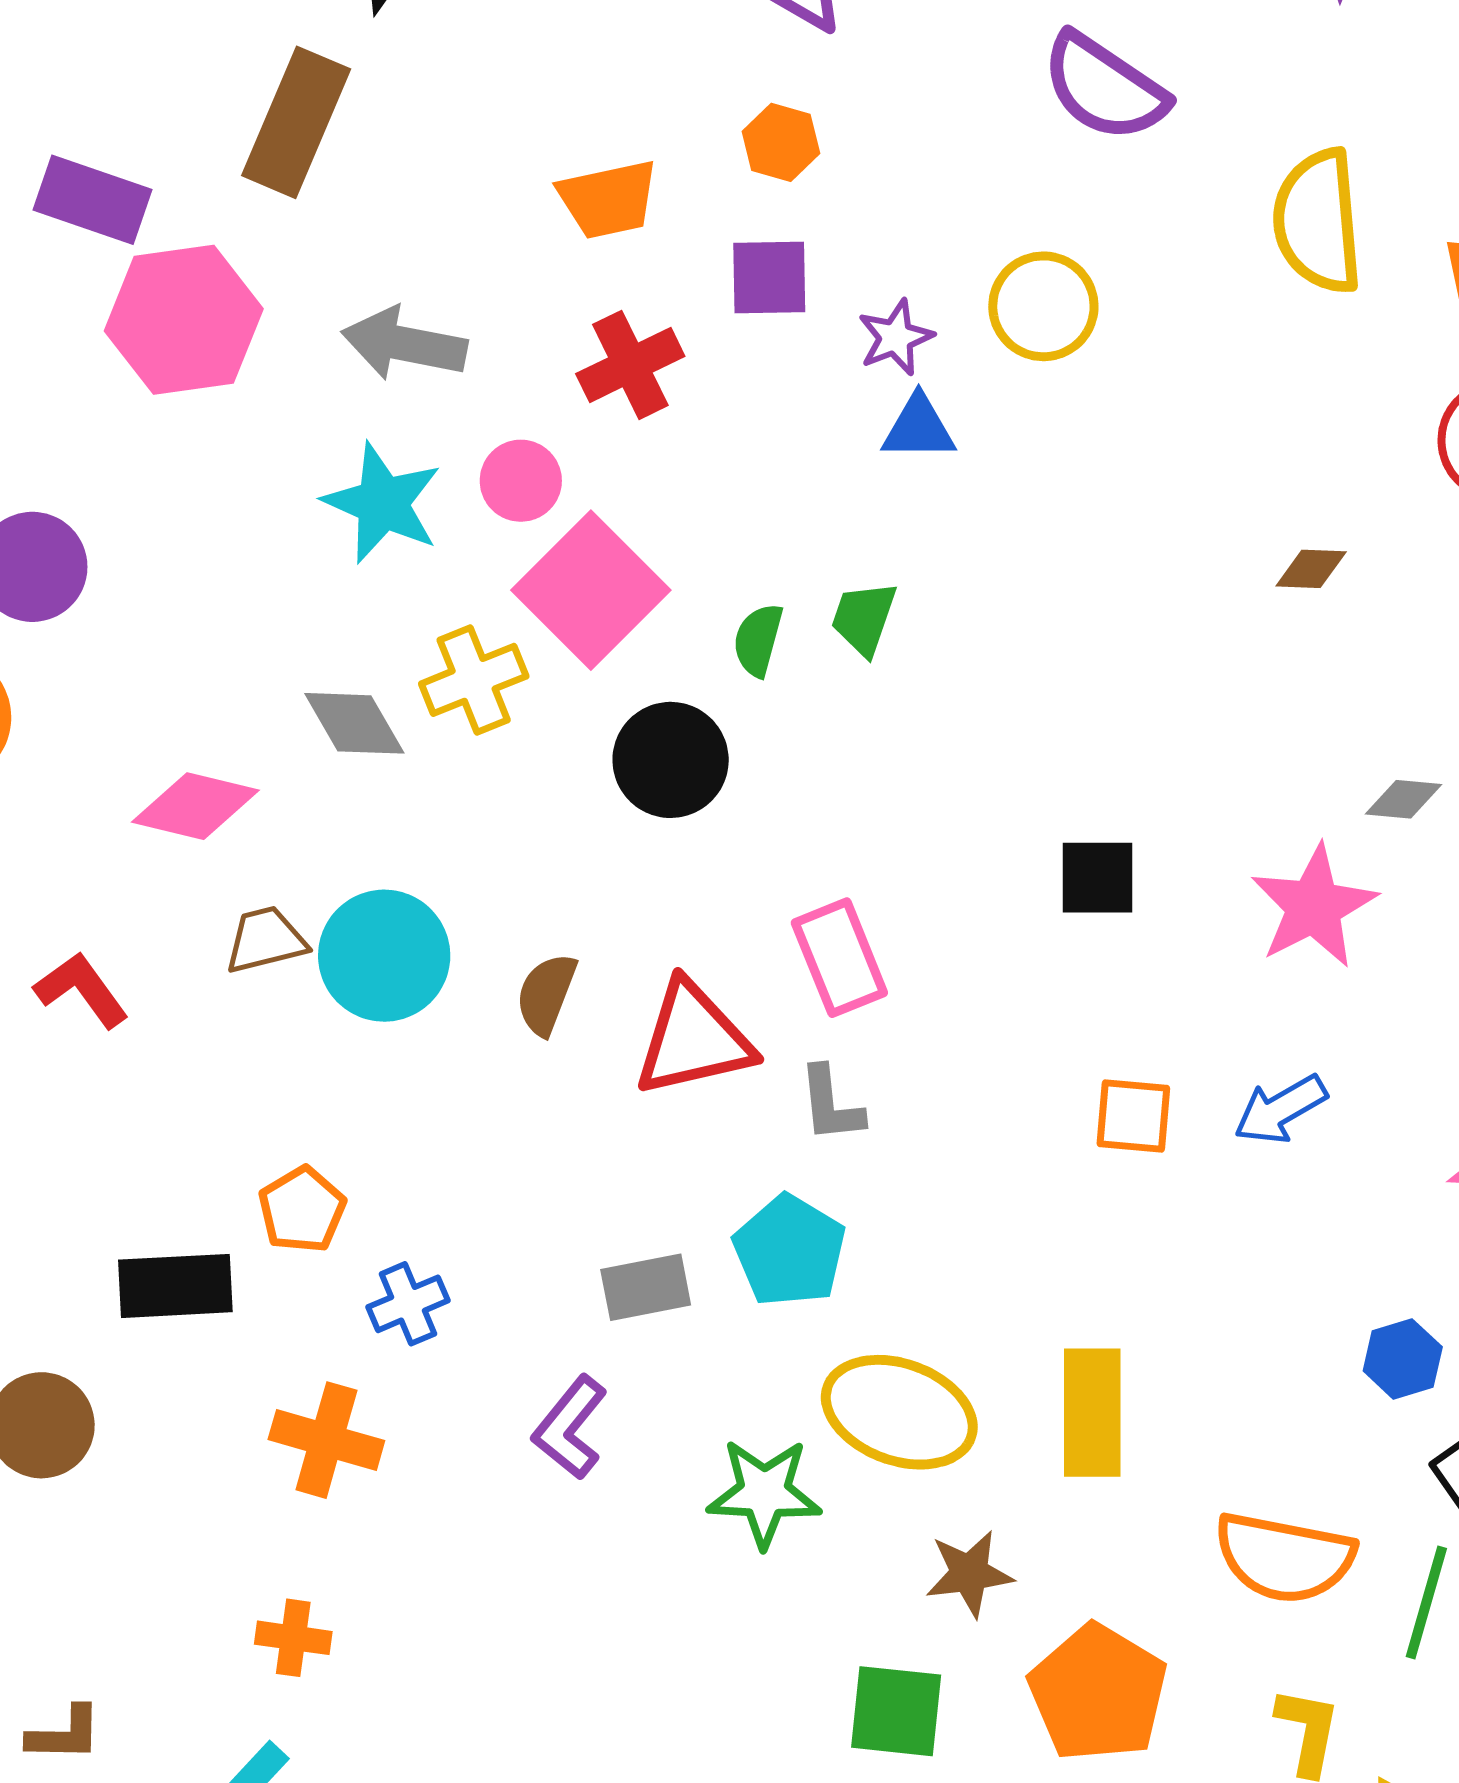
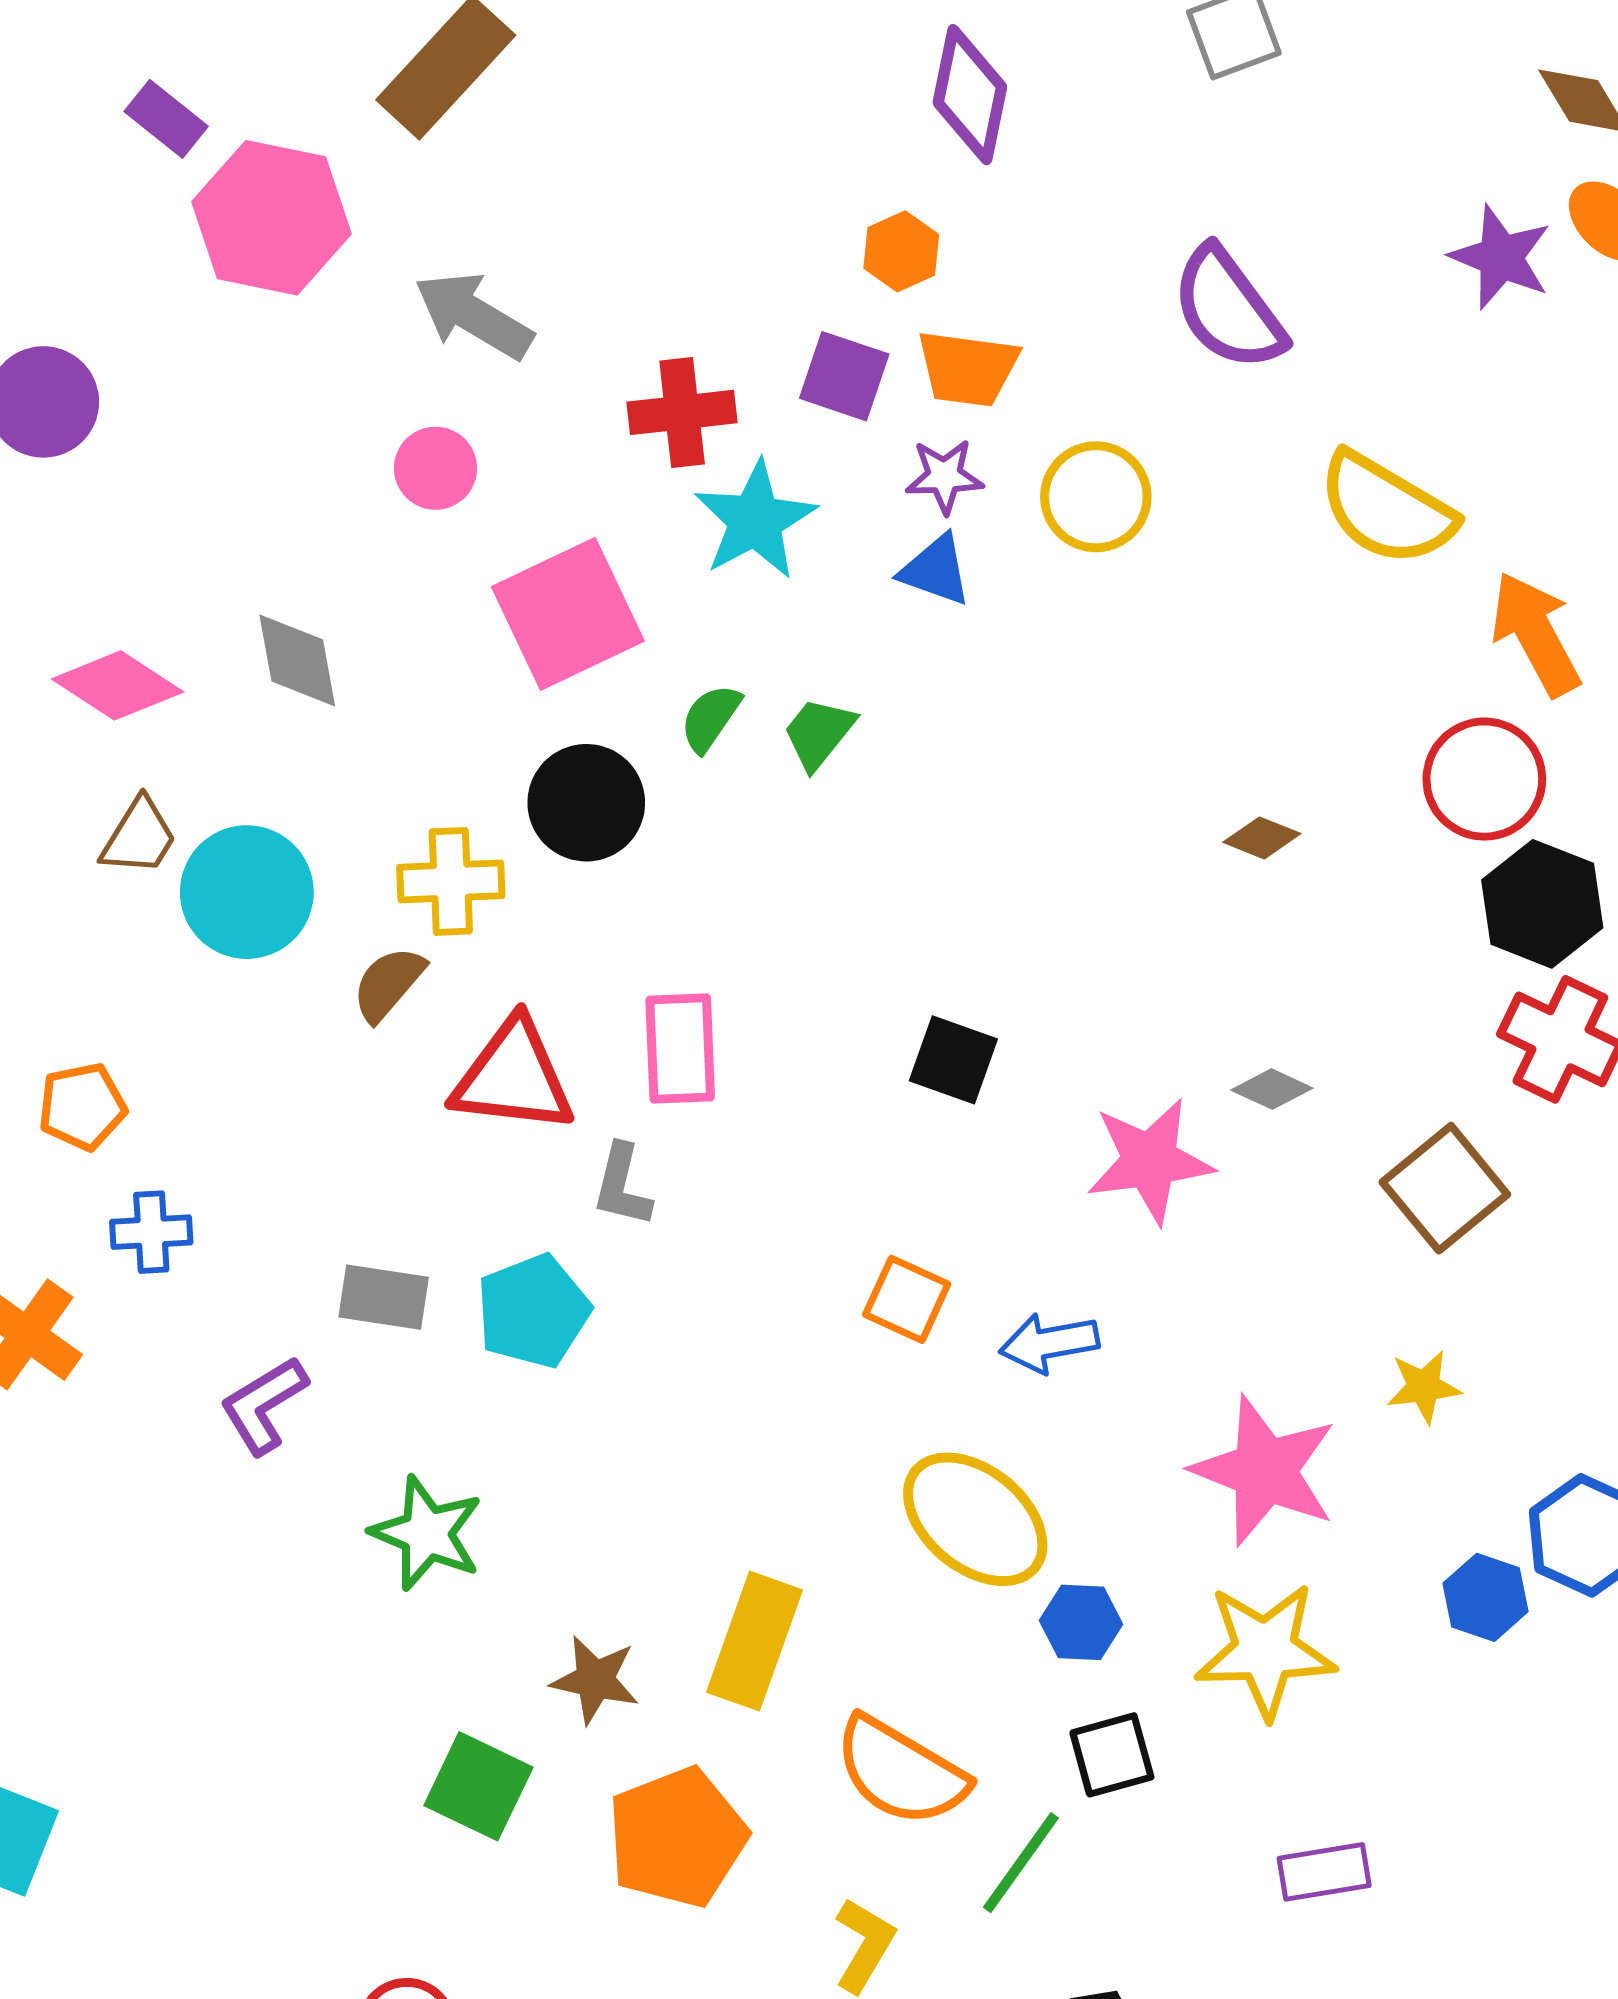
orange trapezoid: (608, 199) -> (968, 368), moved
purple rectangle: (92, 200) -> (166, 119), moved, size x0.7
yellow semicircle: (1318, 221) -> (1386, 509), turned -74
pink circle: (521, 481) -> (436, 468), moved
cyan star: (383, 503) -> (755, 520), moved
yellow cross: (474, 680) -> (451, 881), moved
brown trapezoid: (266, 940) -> (139, 837), turned 116
yellow ellipse: (899, 1412) -> (975, 1519), moved
yellow rectangle: (1092, 1413) -> (754, 1641), moved

